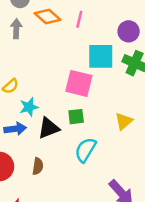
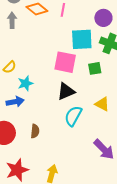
green square: (76, 117) -> (95, 68), moved
yellow triangle: (124, 121) -> (102, 104), moved, turned -49
black triangle: (49, 128) -> (66, 91), moved

